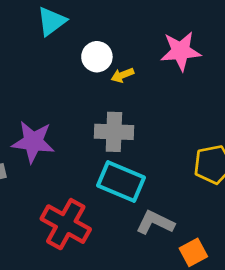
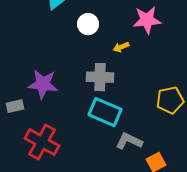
yellow arrow: (122, 75) -> (121, 47), moved
red cross: (66, 224) -> (42, 142), moved

